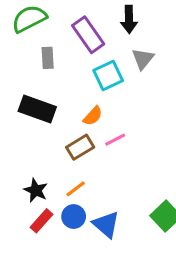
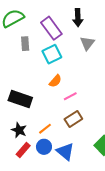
cyan square: (108, 75) -> (52, 54), moved
black rectangle: (37, 109) -> (20, 99), moved
brown rectangle: (80, 147) -> (73, 119), moved

